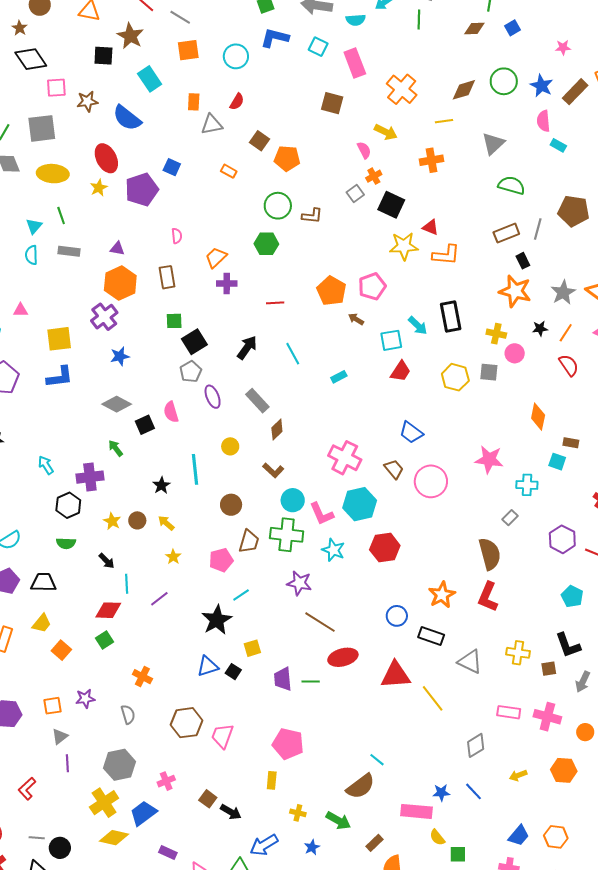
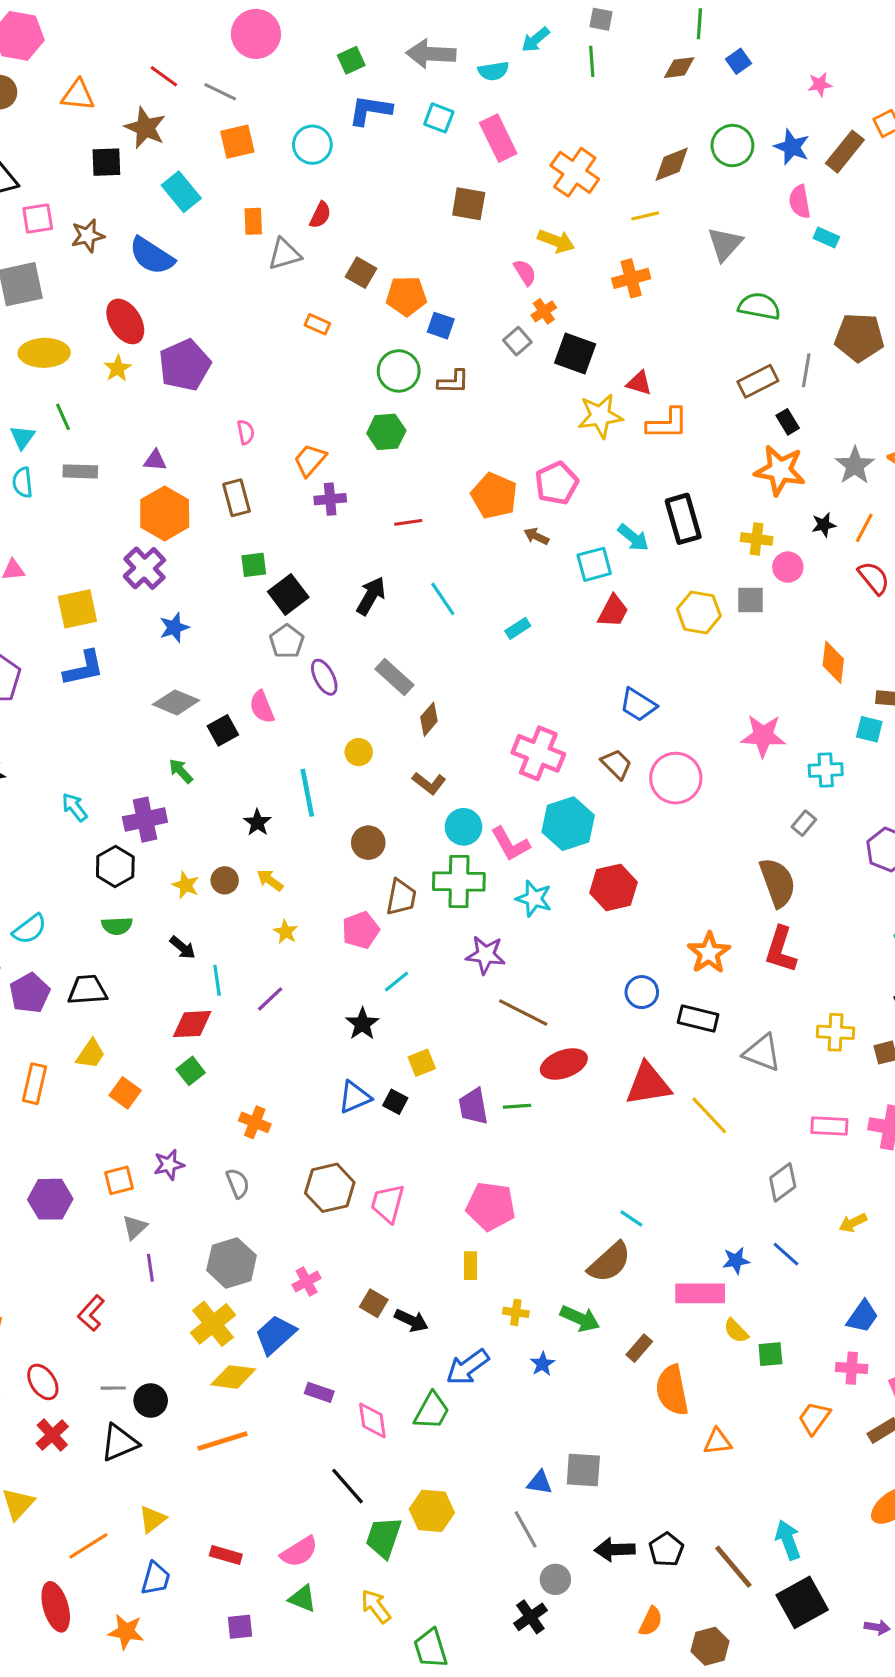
blue square: (172, 167) -> (441, 326), moved
black star: (217, 620) -> (362, 1024), size x0.7

